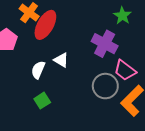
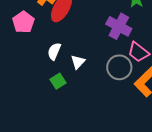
white triangle: (61, 60) -> (78, 62), moved, turned 42

